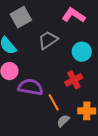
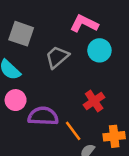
gray square: (21, 17) -> (21, 34), turned -35
cyan circle: (82, 52) -> (99, 50), moved

